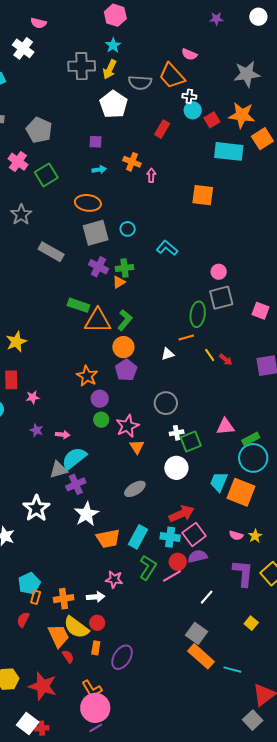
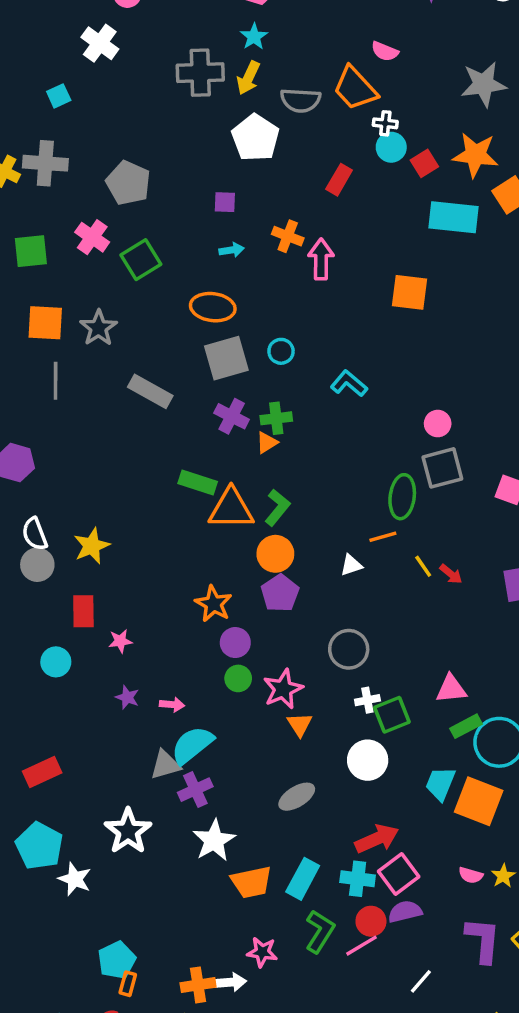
pink arrow: (151, 175) -> (321, 259), size x1.6
green rectangle: (251, 439) -> (466, 726), moved
orange cross: (64, 599) -> (198, 985), moved

